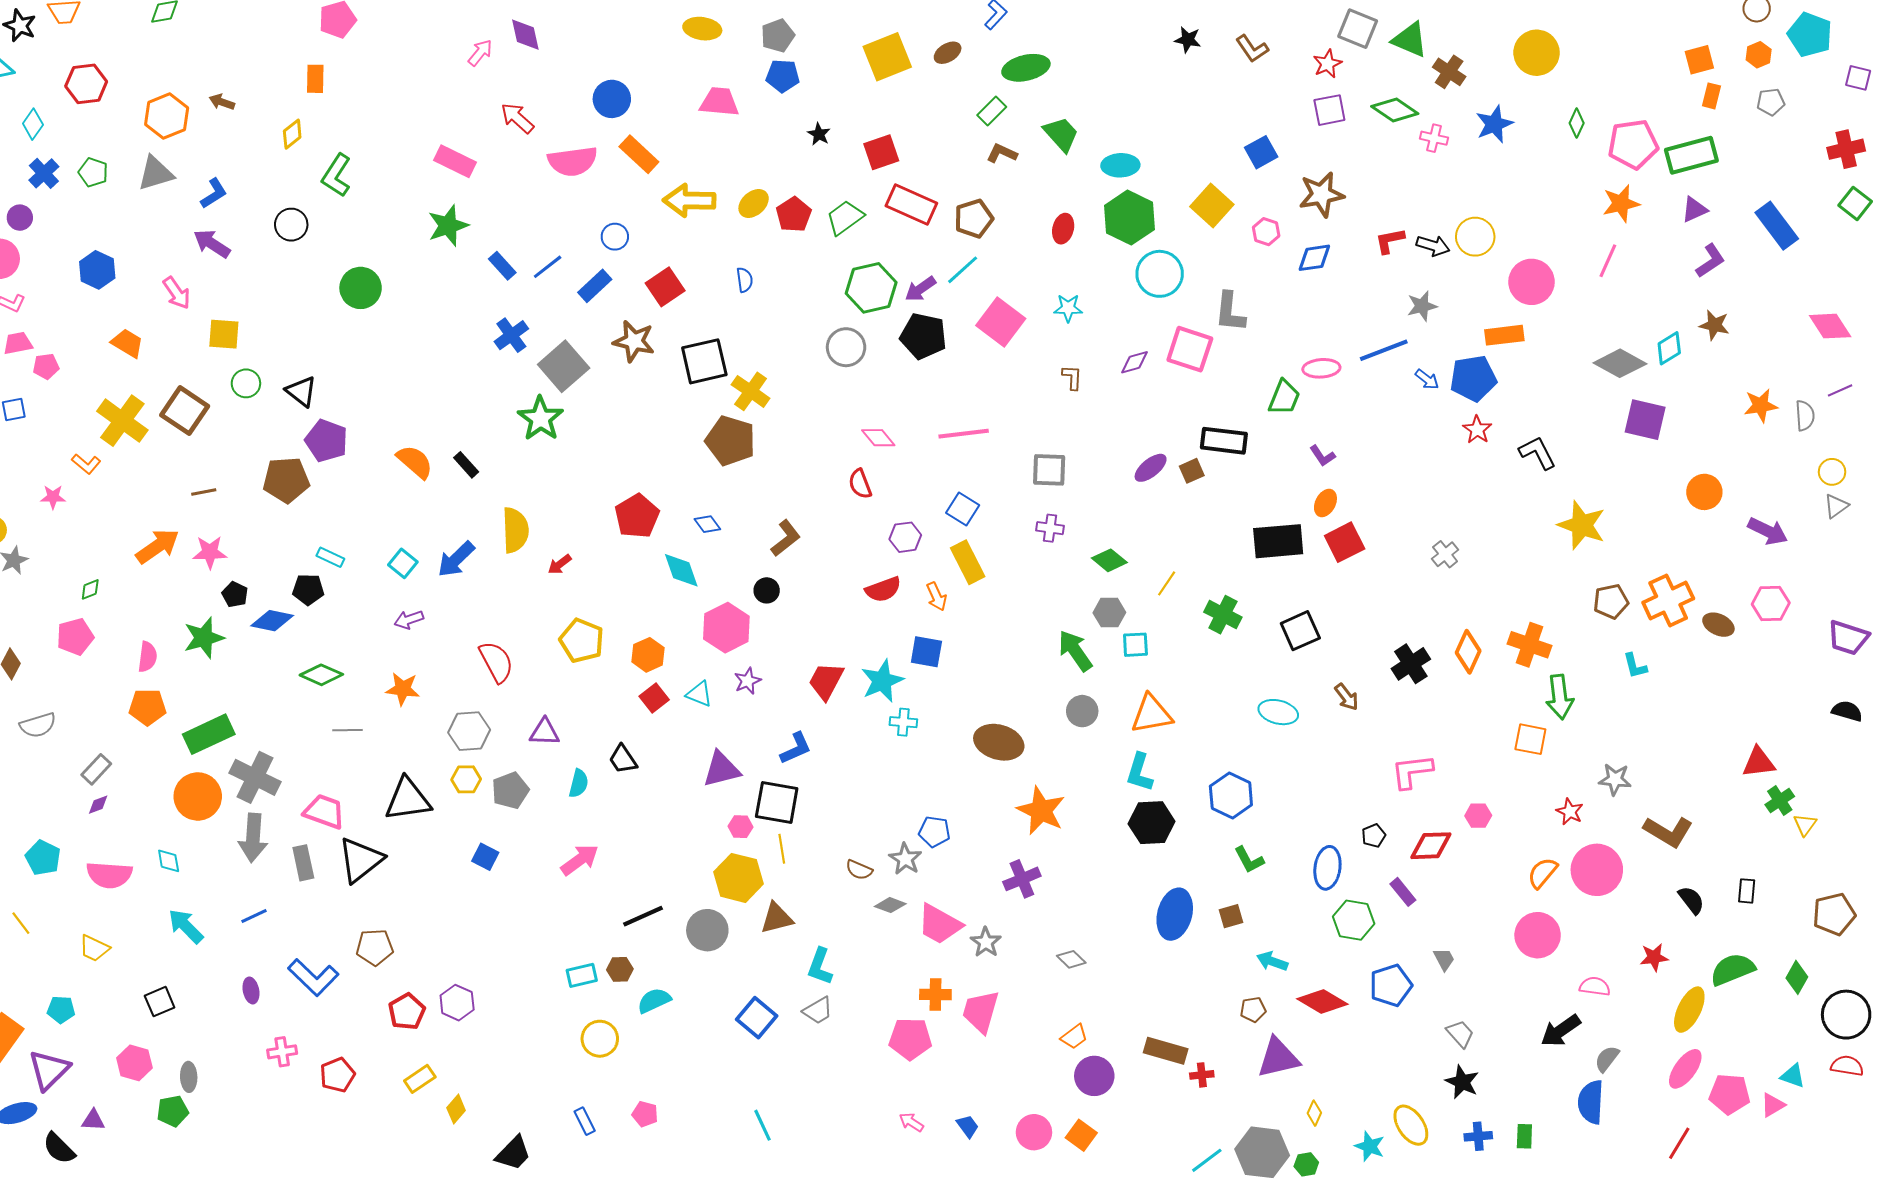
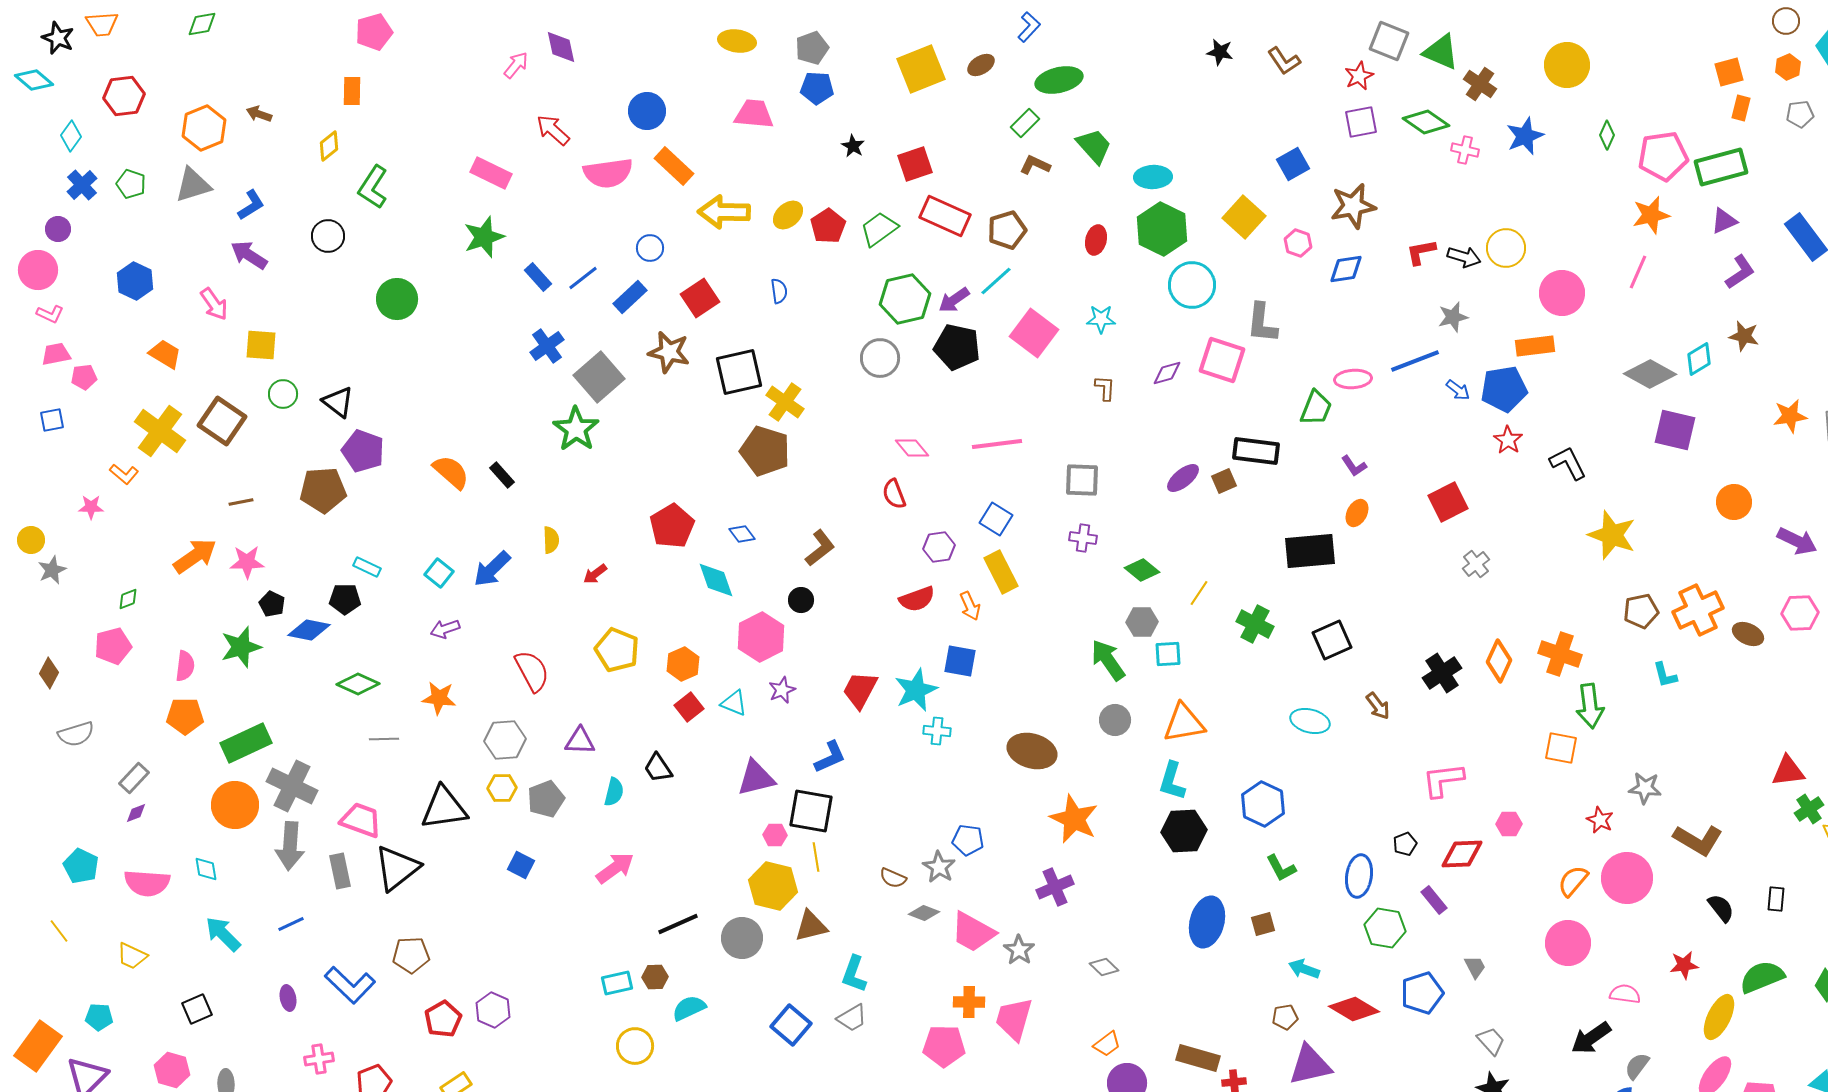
yellow semicircle: (515, 530) -> (551, 540), size x0.6
red square: (1345, 542) -> (1448, 502), moved

